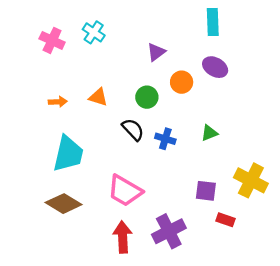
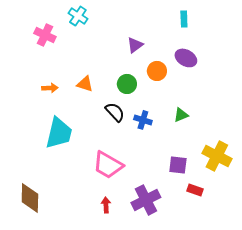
cyan rectangle: (213, 22) -> (184, 19), size x0.7
cyan cross: (94, 32) -> (78, 16), moved
brown diamond: (64, 204) -> (30, 198), moved, turned 60
red arrow: (123, 237) -> (106, 205), size x0.6

